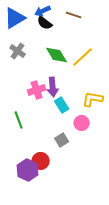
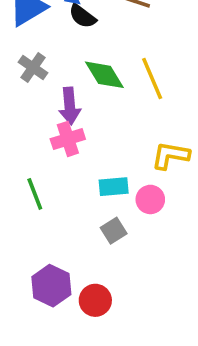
yellow line: (83, 57) -> (152, 78), turned -70
purple arrow: (53, 87) -> (70, 106), moved
cyan rectangle: (62, 105) -> (114, 187), moved, turned -63
red circle: (41, 161) -> (95, 300), moved

